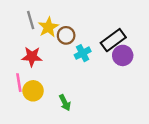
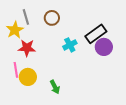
yellow star: (48, 27) -> (15, 30), moved
brown circle: (66, 35) -> (52, 18), moved

